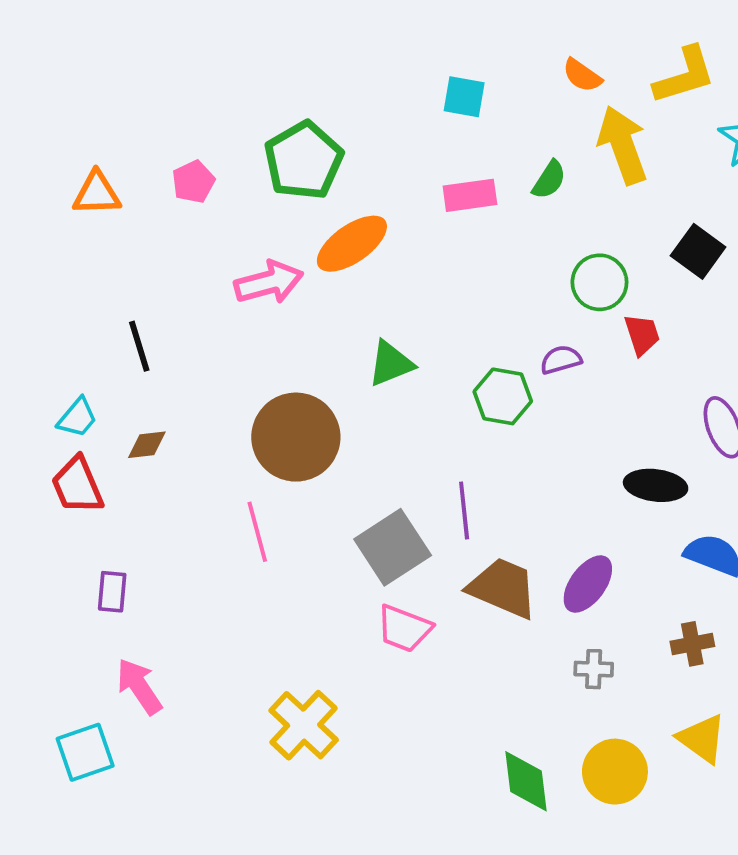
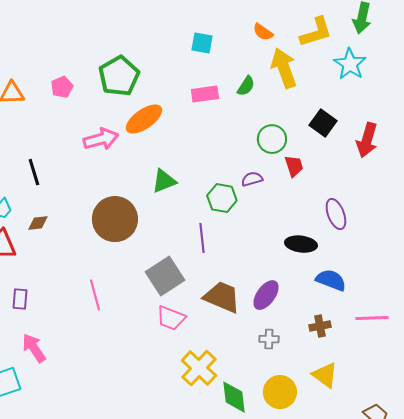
purple line: (464, 511) -> (202, 238), moved
pink line: (257, 532) -> (95, 295), moved
yellow cross: (304, 725) -> (199, 368), moved

